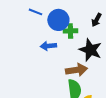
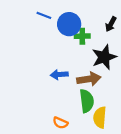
blue arrow: (48, 46) -> (59, 75), moved
black star: (90, 50) -> (104, 57), turned 30

